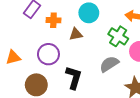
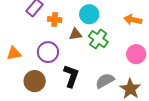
green cross: (118, 36) -> (98, 39), moved
gray semicircle: (109, 64) -> (105, 81), moved

